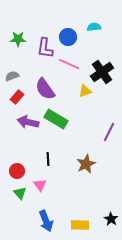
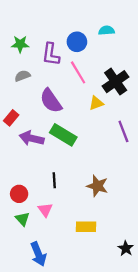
pink line: (69, 64) -> (78, 72), turned 35
gray semicircle: (12, 76) -> (22, 76), moved
red rectangle: (17, 97) -> (11, 118), moved
purple line: (109, 132) -> (123, 131), moved, turned -48
brown star: (86, 164) -> (97, 186), turned -30
blue arrow: (46, 221) -> (38, 254), moved
yellow rectangle: (80, 225) -> (86, 227), moved

